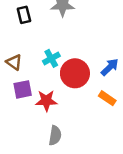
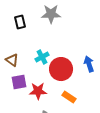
blue arrow: (110, 67) -> (89, 64), turned -63
orange rectangle: (107, 98) -> (69, 97), moved

